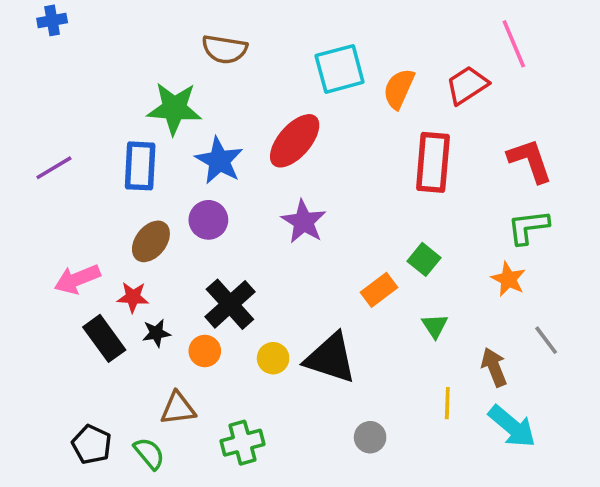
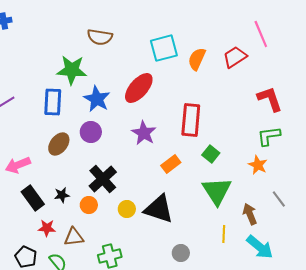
red rectangle: (433, 162) -> (191, 120), moved
orange rectangle: (379, 290) -> (171, 164), moved
red star: (133, 297) -> (47, 228), moved
green triangle: (435, 326) -> (217, 191), size x2.0

